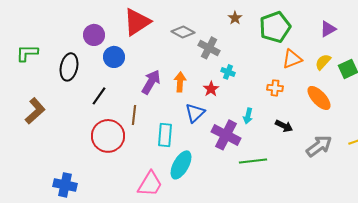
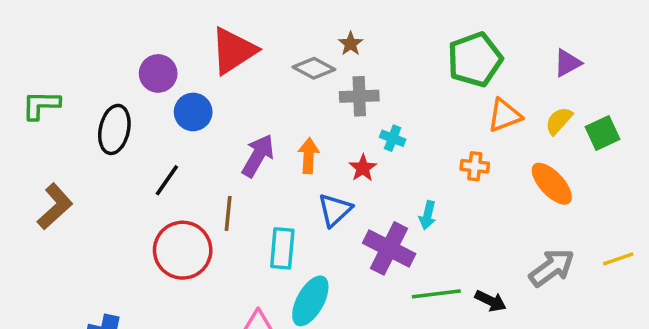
brown star: (235, 18) -> (351, 44), moved
gray cross: (209, 48) -> (359, 96), turned -30
black arrow: (284, 126) -> (491, 301), moved

